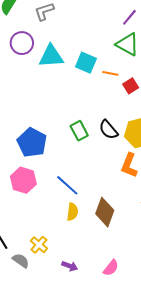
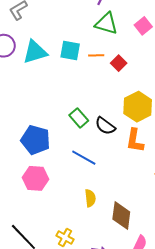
black semicircle: (108, 130) -> (105, 126), moved
blue line: (67, 185) -> (84, 158), moved
brown diamond: (105, 212) -> (121, 216), moved

